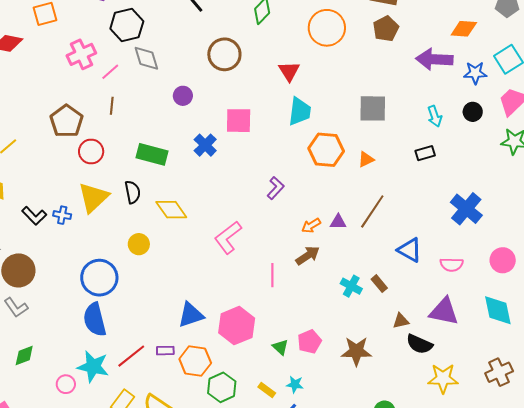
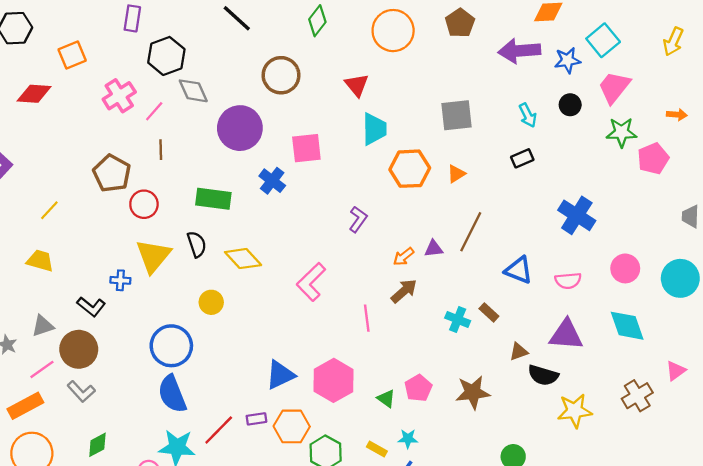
purple circle: (183, 96) -> (240, 128), size x2.0
black L-shape: (34, 216) -> (91, 307), moved

